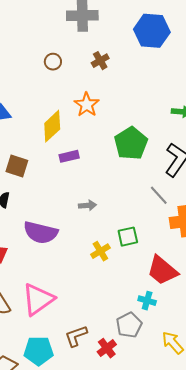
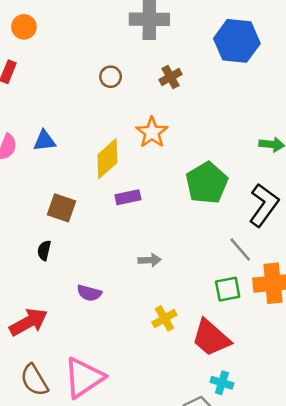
purple semicircle: (41, 233) -> (89, 293), size x0.6
green square: (128, 237) -> (228, 289), moved
red trapezoid: (162, 270) -> (211, 338), moved

